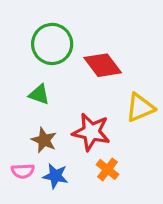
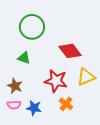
red diamond: (103, 65) -> (70, 51), moved
yellow triangle: (140, 108) -> (86, 77), moved
brown star: (44, 140) -> (15, 86), moved

